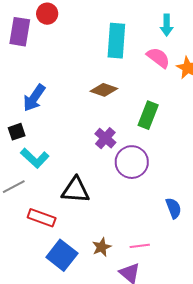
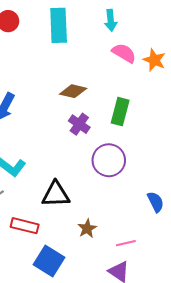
cyan arrow: (167, 25) -> (111, 20), moved
cyan rectangle: (116, 41) -> (59, 25), moved
purple cross: (105, 138) -> (79, 124), moved
brown star: (102, 247) -> (87, 228), moved

